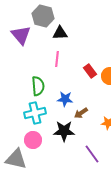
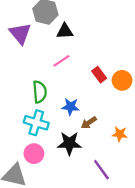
pink line: (57, 59) -> (61, 61), turned 49
cyan cross: (35, 113) -> (36, 123), turned 30

